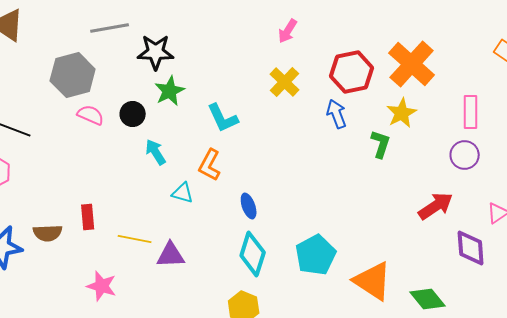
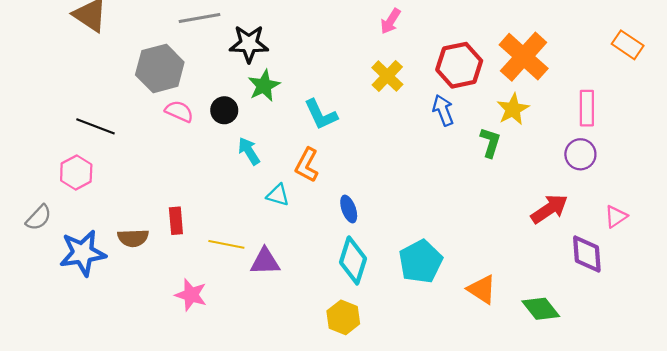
orange triangle: (373, 281) -> (482, 289), size x0.7

